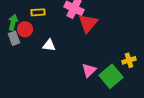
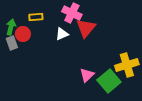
white triangle: (49, 45) -> (62, 34), moved, turned -32
yellow cross: (129, 60) -> (127, 65), size x1.6

